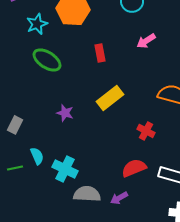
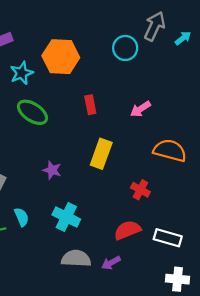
pink arrow: (146, 41) -> (140, 109), moved
yellow rectangle: (110, 98) -> (101, 154), turned -32
cyan cross: (65, 169) -> (66, 217), moved

